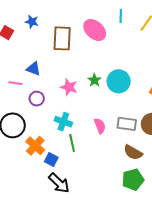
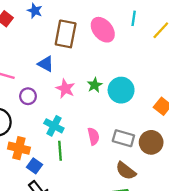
blue triangle: (33, 69) -> (46, 64), moved
orange cross: (35, 146) -> (19, 148), turned -36

